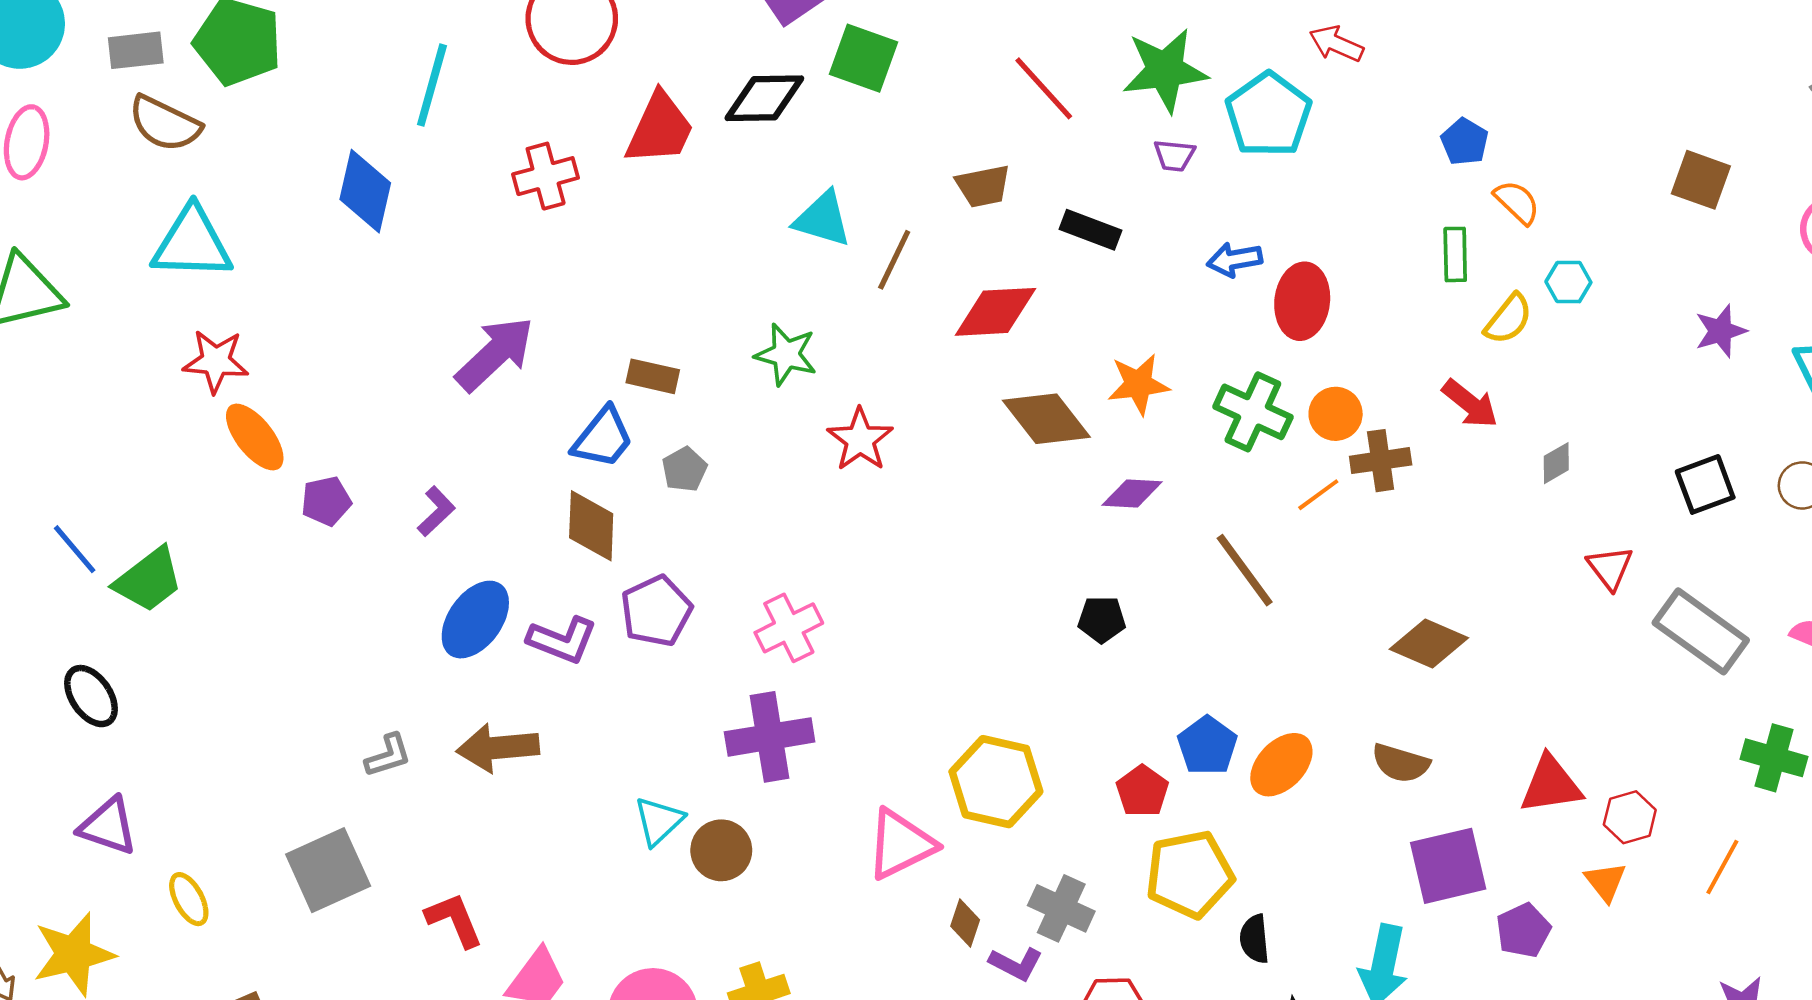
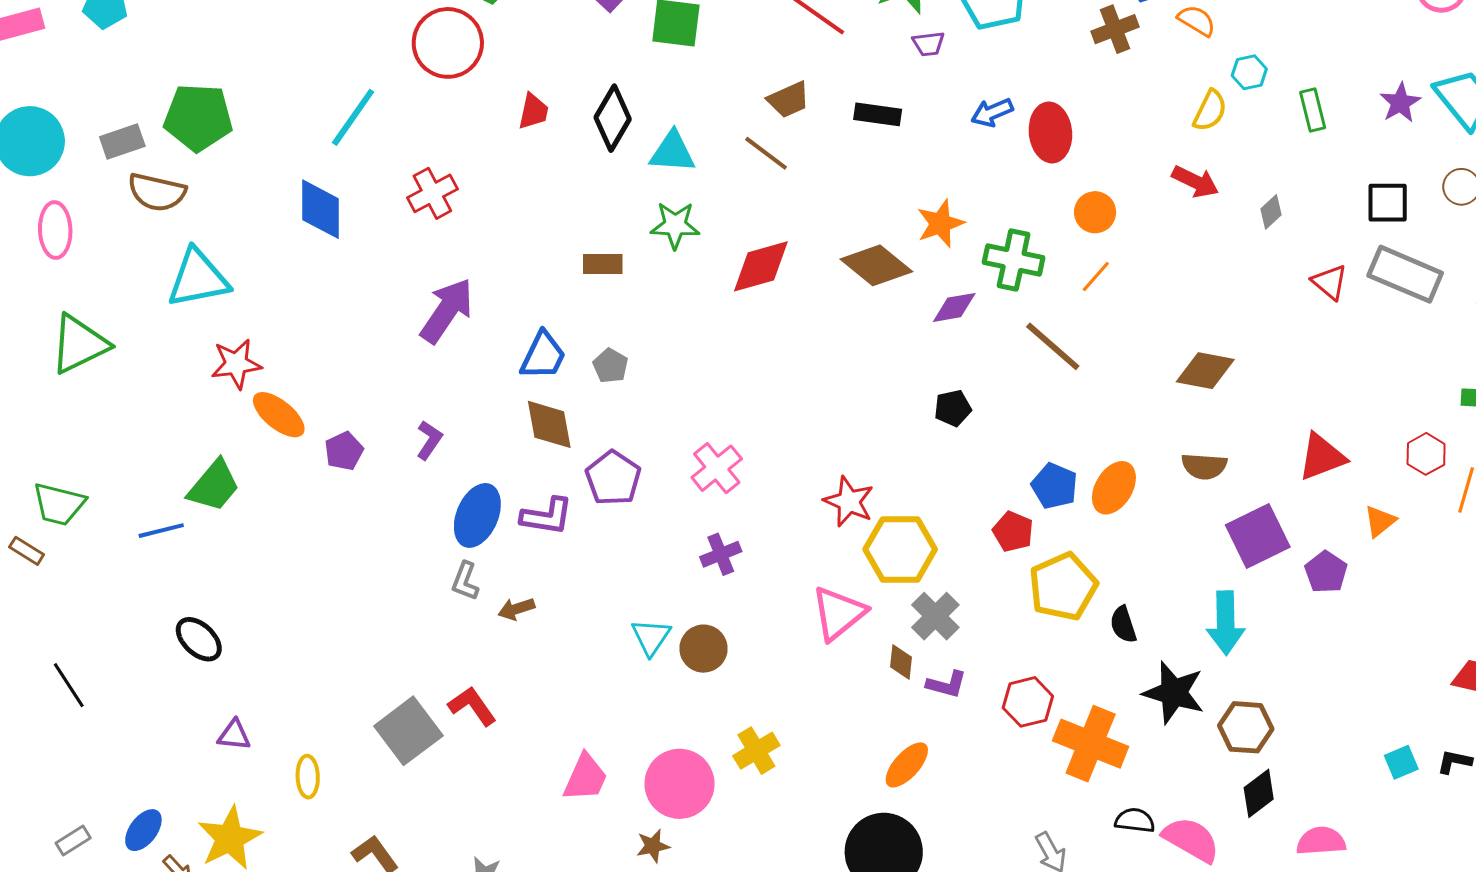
cyan line: (432, 85) -> (353, 117), turned 32
black diamond: (764, 98) -> (613, 118), moved, turned -46
red trapezoid: (660, 129) -> (533, 111), size x0.6
red cross: (546, 176) -> (432, 193), moved
green rectangle: (1455, 254) -> (1313, 110), moved
brown line: (894, 260) -> (766, 153), moved, turned -66
red diamond: (996, 312) -> (761, 266), moved
purple star: (1721, 331) -> (1400, 103), moved
green star: (786, 354) -> (675, 225), moved
brown rectangle: (653, 376) -> (603, 264), moved
green cross: (1253, 412) -> (1014, 260), moved
red star: (860, 440) -> (849, 502), moved
brown cross: (1381, 461) -> (1115, 29), moved
black square: (1705, 484) -> (1388, 203), turned 33
blue line: (75, 549) -> (161, 531), turned -51
green trapezoid: (149, 580) -> (214, 486), moved
gray rectangle: (1701, 631) -> (1405, 274), moved
purple cross: (770, 737) -> (721, 554), size x0.6
brown arrow: (498, 748) -> (516, 609), size x0.6
gray L-shape: (388, 756) -> (465, 581), moved, turned 141
red hexagon: (1630, 817) -> (1426, 454), moved
purple triangle: (108, 826) -> (234, 735), size x0.7
orange triangle: (1605, 882) -> (1380, 521), turned 42
yellow ellipse: (189, 899) -> (308, 777), turned 39
gray cross: (1061, 908) -> (935, 616), moved, turned 33
red L-shape: (454, 920) -> (472, 706), moved

